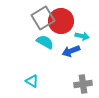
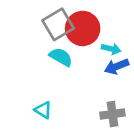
blue arrow: (71, 51) -> (117, 66), moved

